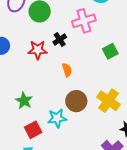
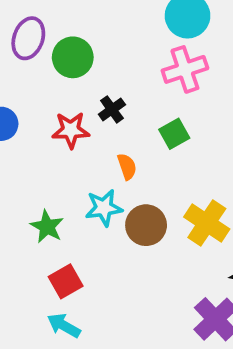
pink cross: (84, 21) -> (185, 69), moved
green square: (110, 51) -> (174, 134), moved
cyan star: (57, 118) -> (104, 208), moved

